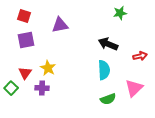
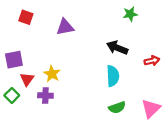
purple square: (26, 40) -> (14, 60), moved
pink triangle: (134, 88) -> (151, 109), moved

